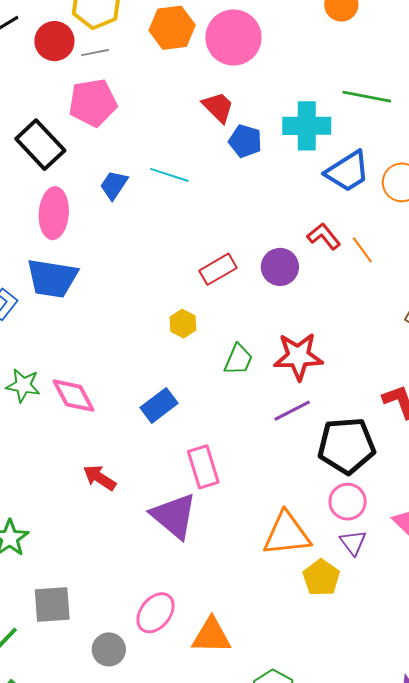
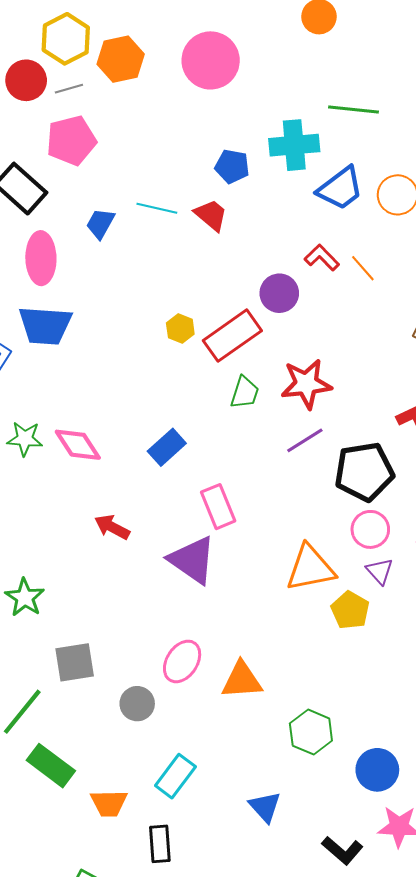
orange hexagon: (172, 28) -> (121, 59), moved
red trapezoid: (218, 107) -> (211, 215), moved
red rectangle: (218, 269) -> (232, 336), moved, size x1.5
yellow hexagon: (183, 324) -> (180, 328), moved

